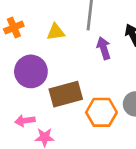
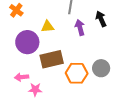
orange cross: (14, 27) -> (16, 10), turned -32
yellow triangle: (56, 32) -> (48, 27), moved

